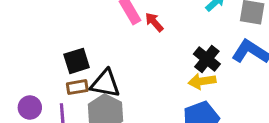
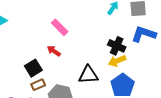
red arrow: (154, 22) -> (54, 51), moved
black triangle: (105, 84) -> (88, 75), moved

